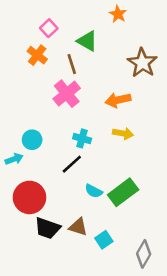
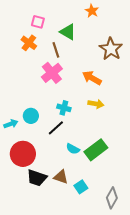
pink square: (49, 28) -> (38, 22), turned -32
orange arrow: (118, 100) -> (92, 78), turned 42
cyan circle: (32, 140) -> (31, 116), moved

